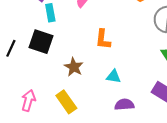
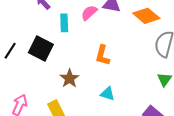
cyan rectangle: (50, 13) -> (64, 23), moved

